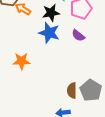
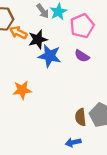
black star: (51, 13) -> (38, 39), moved

